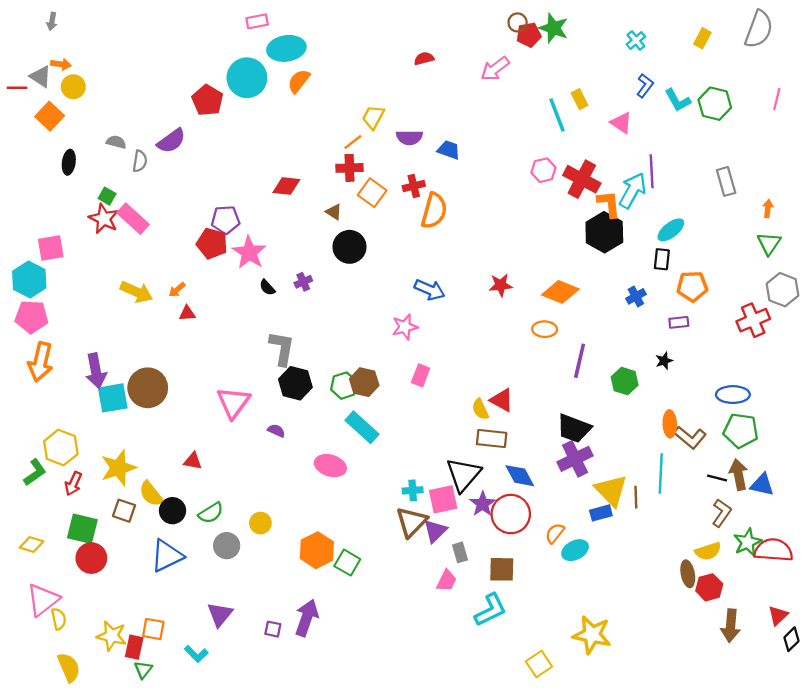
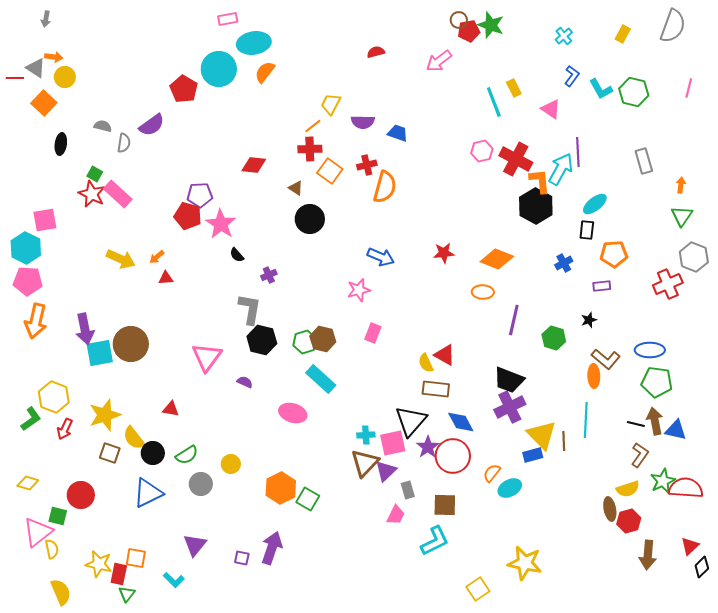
purple cross: (303, 282) -> (269, 275), moved
brown L-shape: (690, 437) -> (606, 359), moved
green square: (82, 529) -> (58, 516), moved, size x0.7

